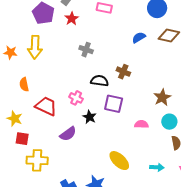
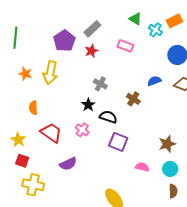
brown cross: (123, 72) -> (133, 99), moved
black star: (89, 117) -> (88, 105), moved

